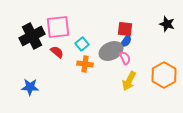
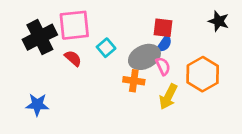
orange cross: (85, 64) -> (134, 81), moved
orange hexagon: (164, 75) -> (203, 74), moved

